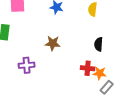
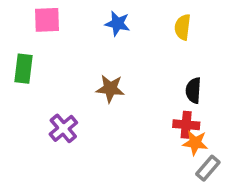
purple cross: (27, 65) -> (63, 128), turned -35
red cross: (88, 68) -> (186, 125), moved

